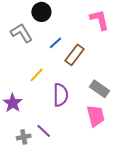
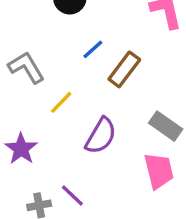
gray L-shape: (21, 33) -> (26, 67), moved
purple semicircle: (61, 95) -> (101, 136), turned 30

